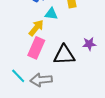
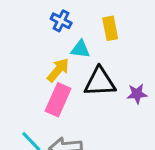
black triangle: (64, 55) -> (100, 82), moved

